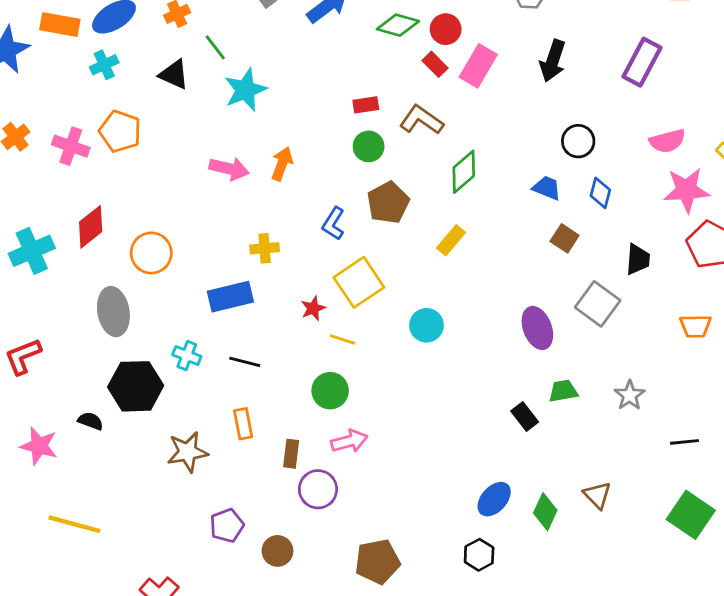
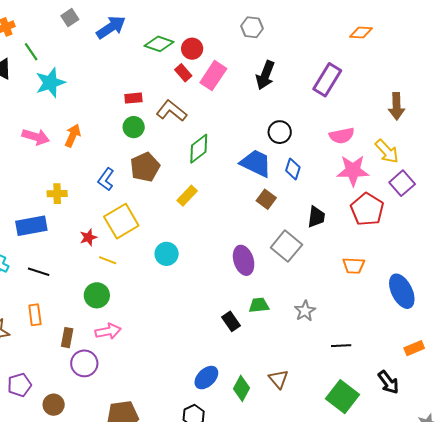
blue trapezoid: (547, 188) -> (256, 163), size x1.6

